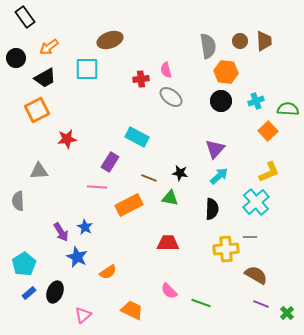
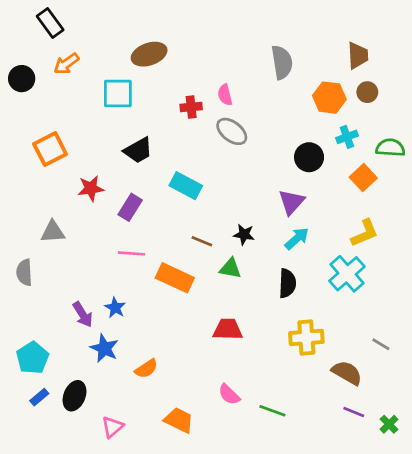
black rectangle: (25, 17) -> (50, 23), moved
brown circle: (240, 41) -> (367, 92), moved
orange hexagon: (226, 72) -> (329, 98), moved
black trapezoid: (45, 78) -> (138, 150), moved
black circle: (221, 101) -> (309, 157), moved
purple rectangle: (110, 162) -> (130, 207), moved
orange rectangle: (129, 205) -> (175, 278), turned 52
gray line: (250, 237) -> (381, 344), moved, turned 32

